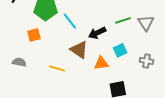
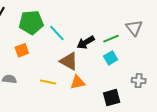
green line: (123, 20) -> (111, 39), moved
gray cross: (147, 61) -> (139, 81), moved
orange triangle: (101, 63) -> (78, 82), moved

